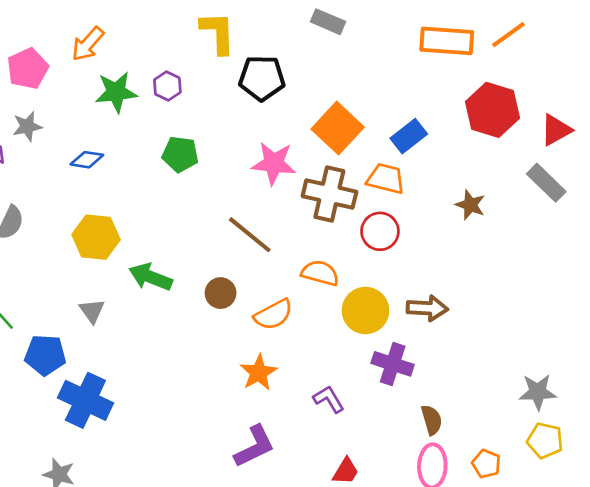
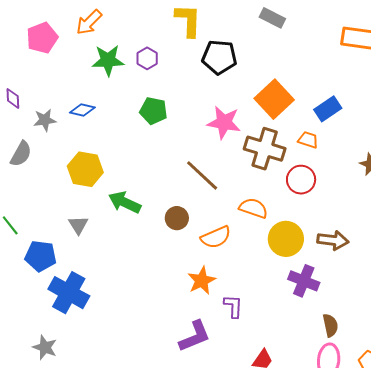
gray star: (27, 126) -> (45, 120), moved
orange trapezoid: (386, 179) -> (308, 140), size x0.7
purple L-shape: (329, 399) -> (233, 306), moved, turned 30

